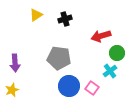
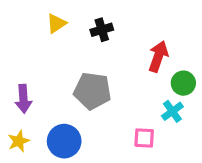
red arrow: (101, 36) -> (158, 56), turned 126
blue circle: (69, 86) -> (64, 141), moved
pink square: (92, 88) -> (144, 138), turned -32

